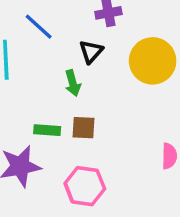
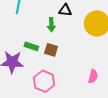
black triangle: (91, 52) -> (65, 10), turned 40

